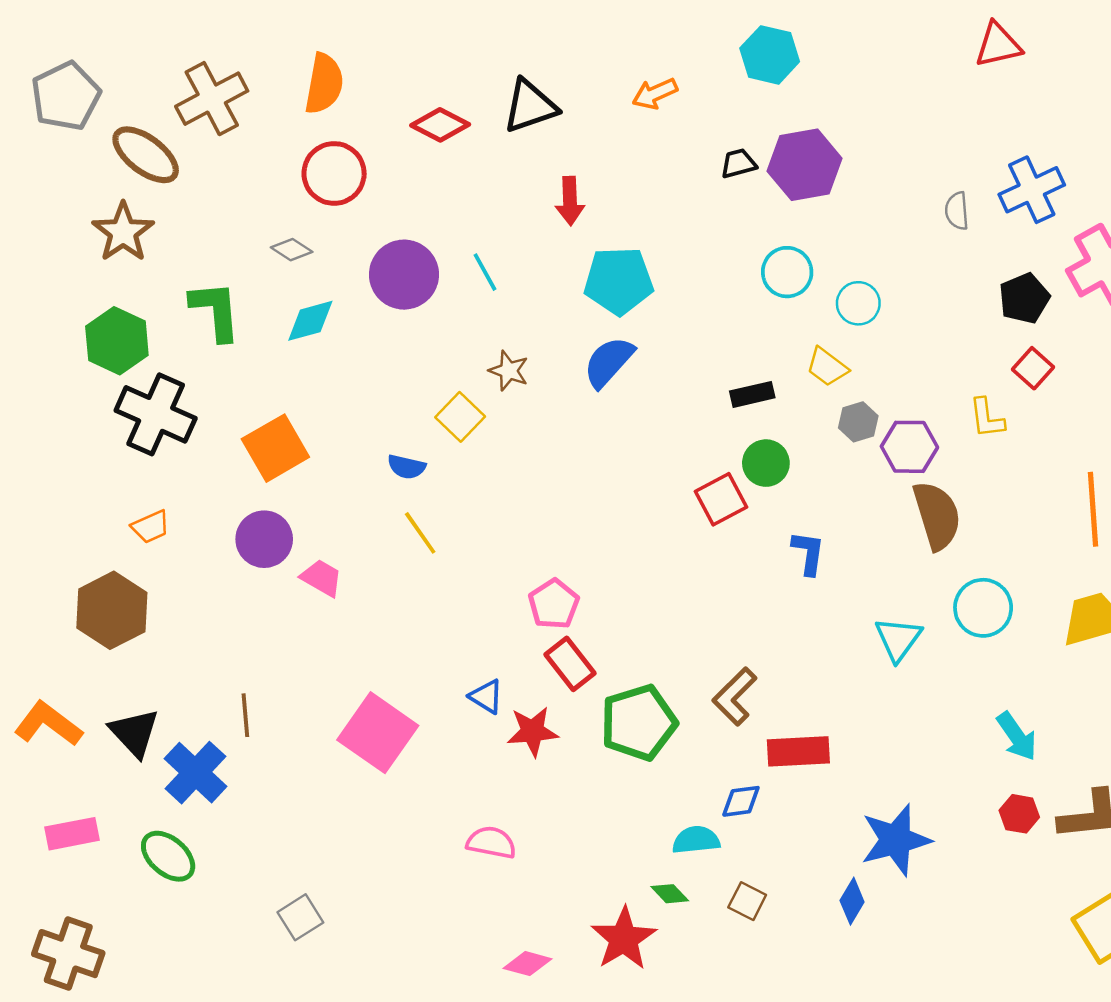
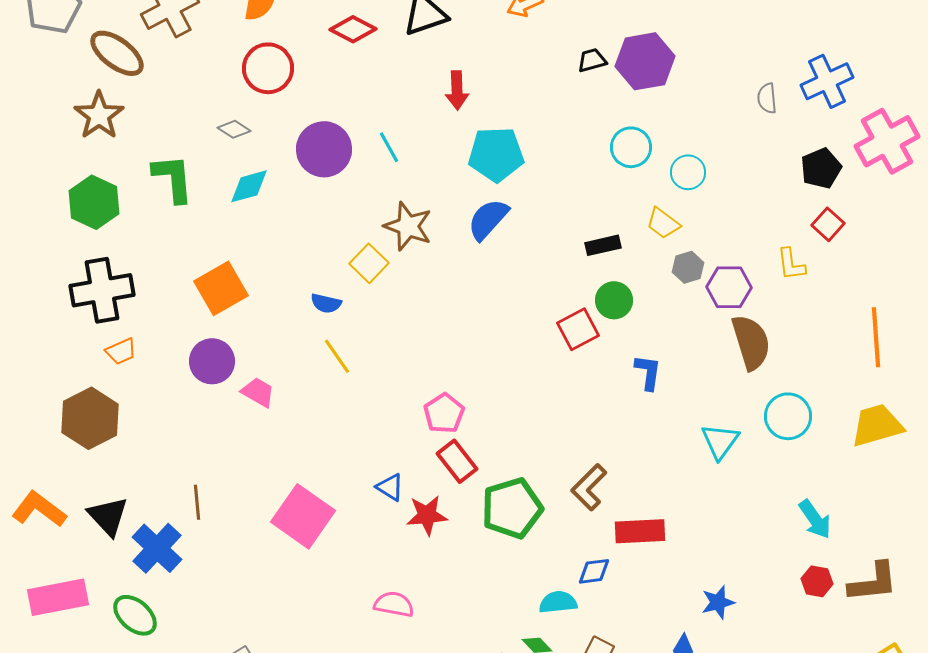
brown star: (509, 371) -> (408, 226), size x1.5
black cross: (156, 414) -> (102, 290), moved, turned -34
pink rectangle: (72, 834) -> (58, 597), size x1.4
blue star: (896, 840) -> (718, 602), size x0.6

